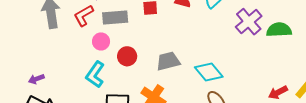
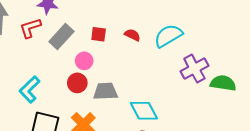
gray rectangle: (115, 18) -> (61, 37), turned -55
pink circle: (101, 41) -> (84, 61), moved
red circle: (127, 56) -> (77, 83), moved

